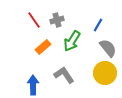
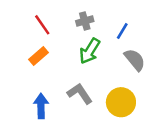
gray cross: (57, 20) -> (85, 21), moved
orange rectangle: (43, 47) -> (39, 56), moved
yellow circle: (105, 73) -> (121, 102), moved

